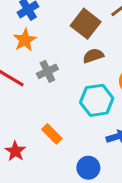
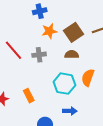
orange star: (25, 40) -> (49, 31), moved

